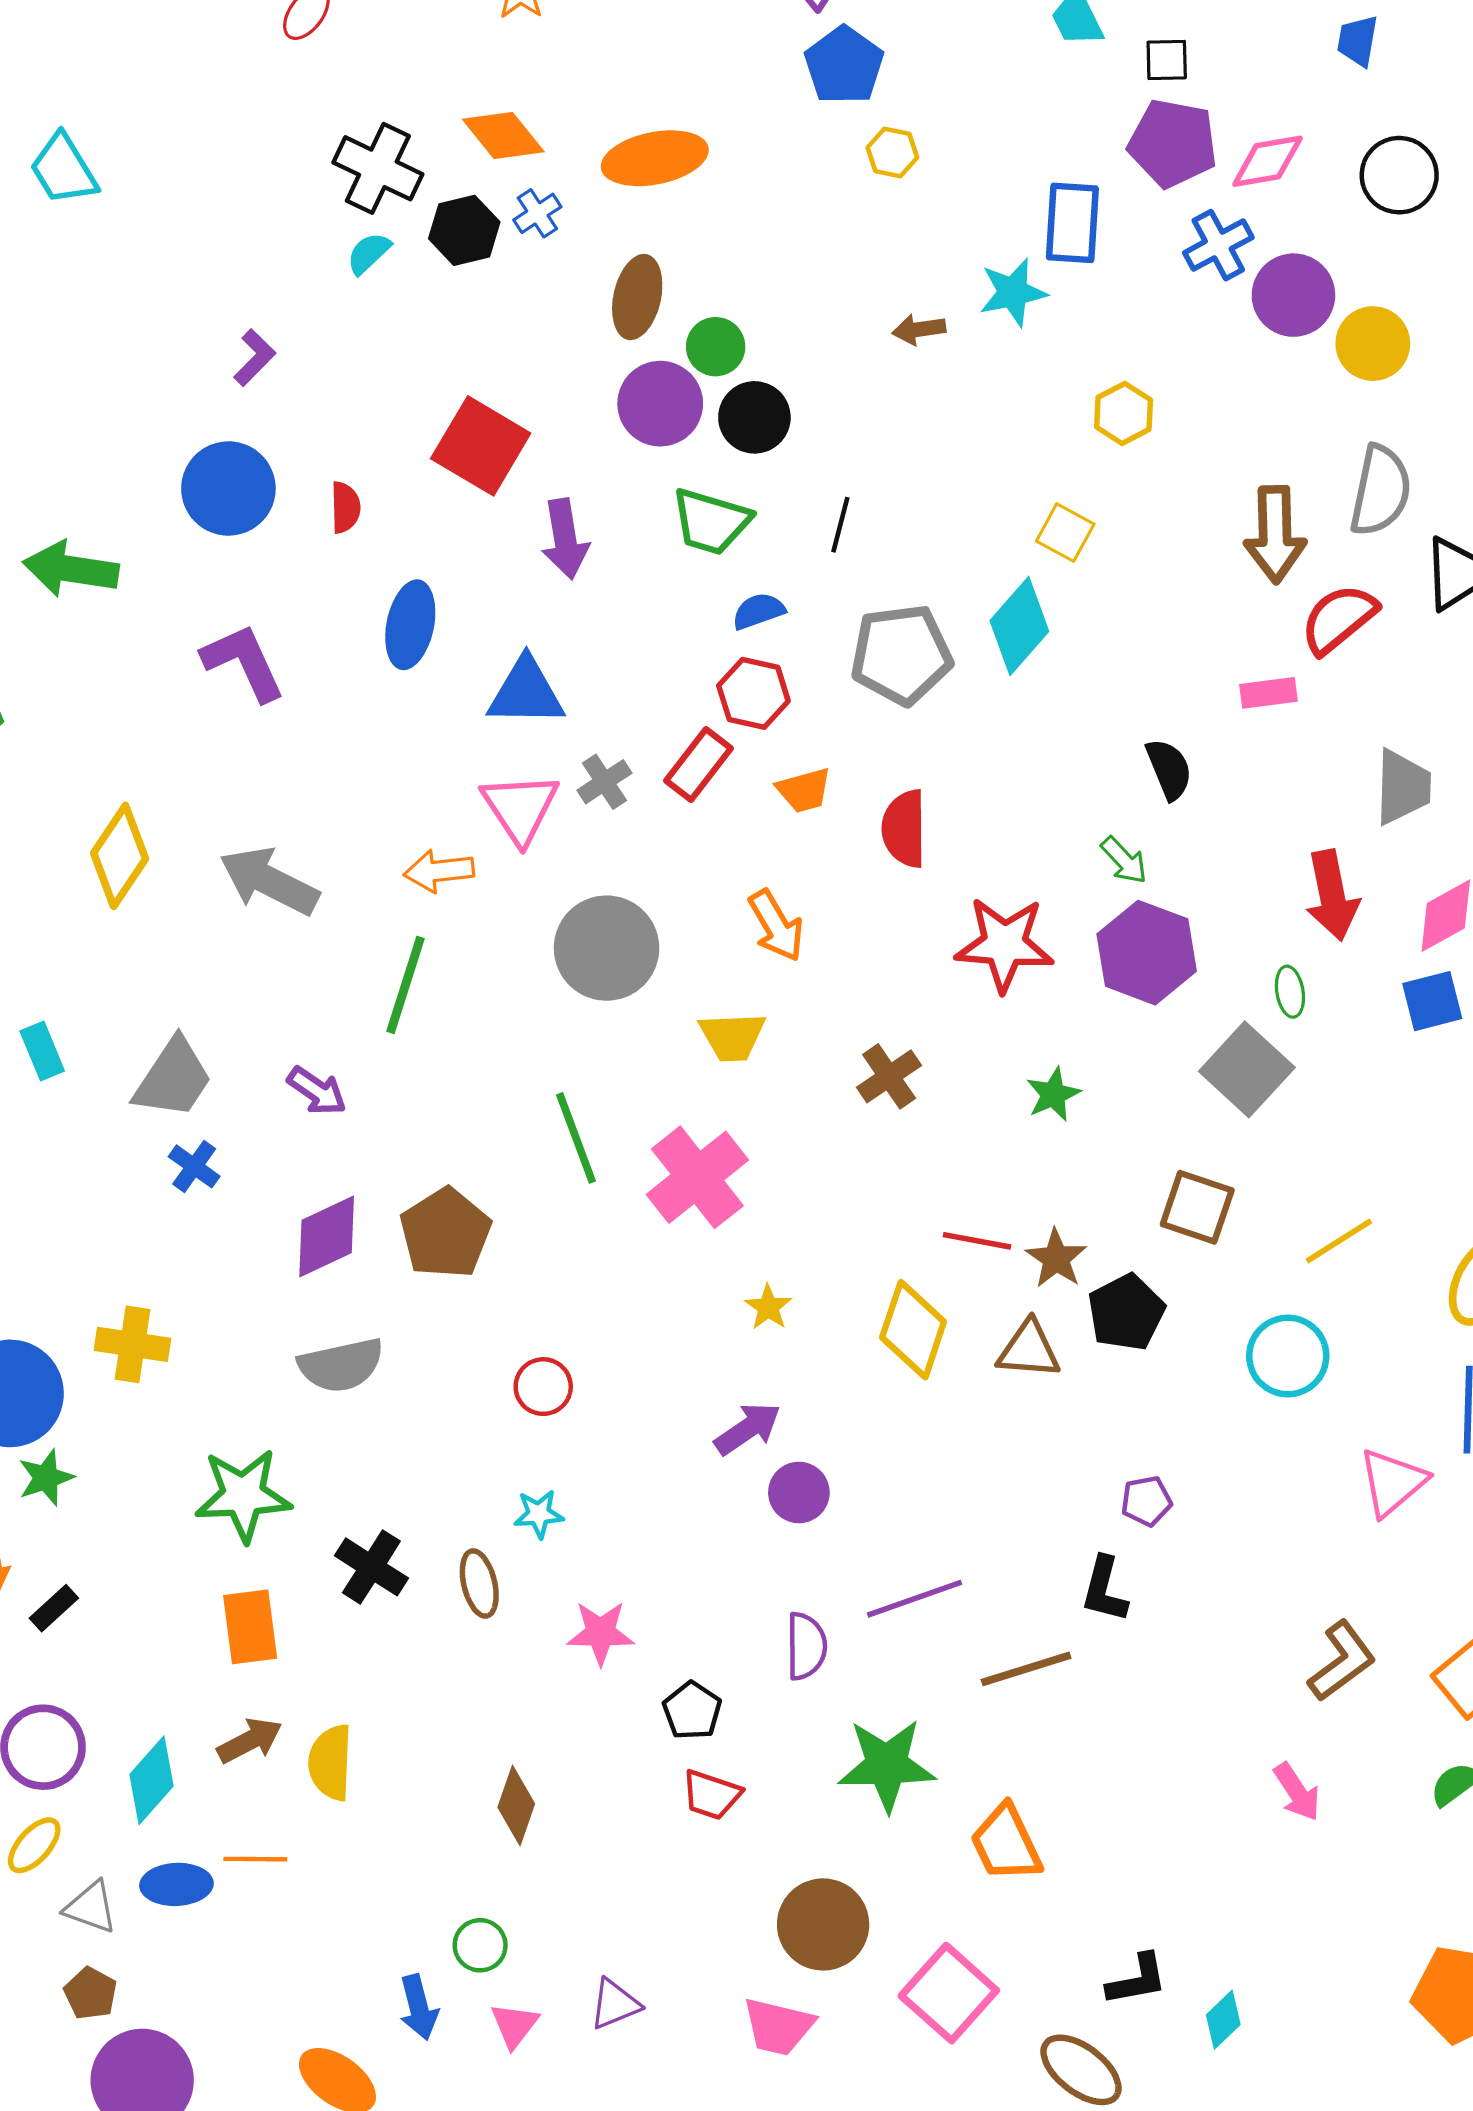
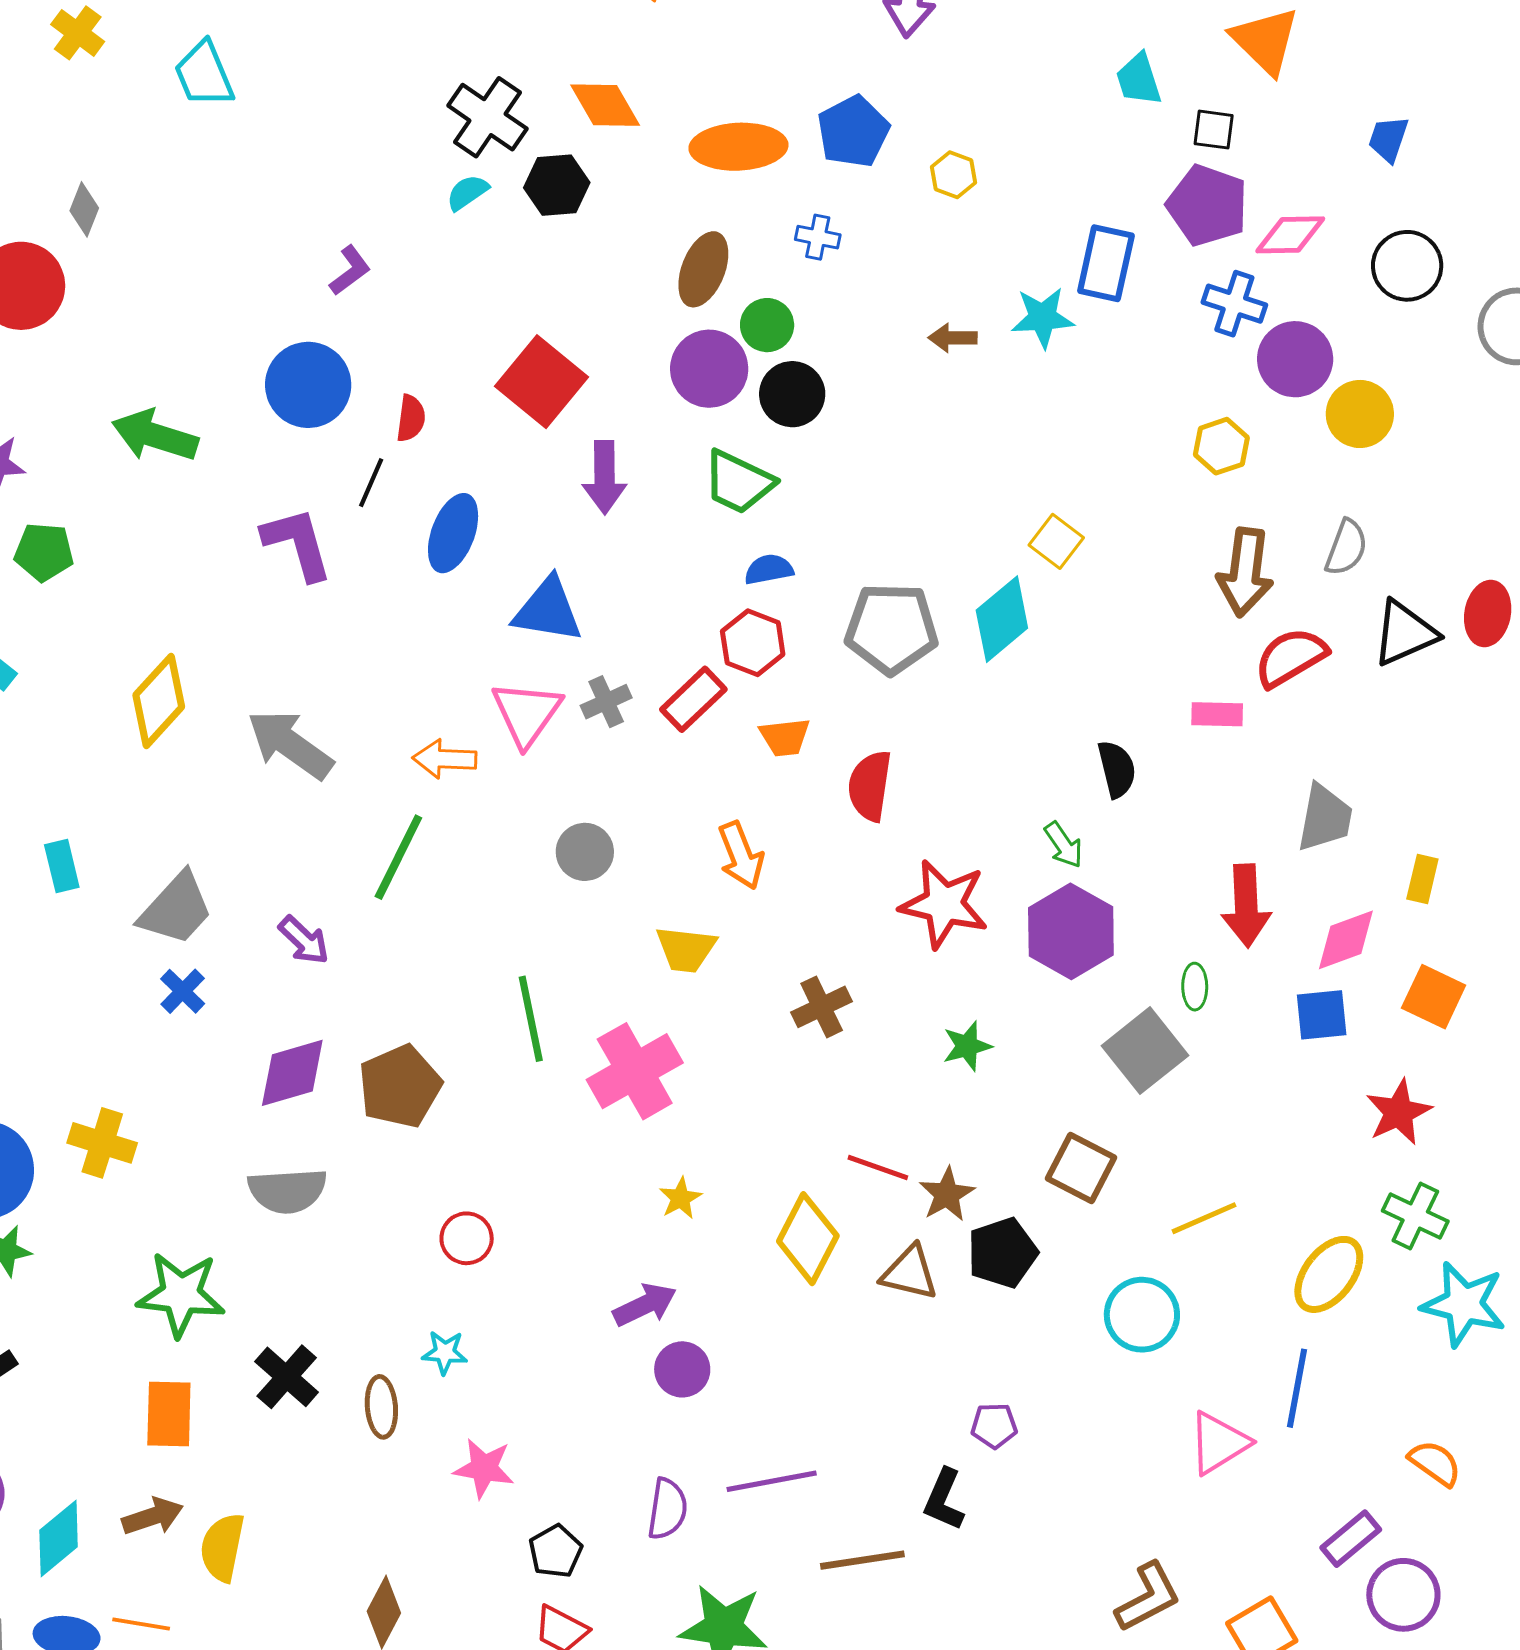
blue pentagon: (844, 65) -> (853, 132), moved
blue cross: (537, 213) -> (818, 237), moved, turned 36
blue cross: (1218, 245) -> (1234, 304), turned 38
yellow hexagon: (1124, 413) -> (1221, 446), moved
gray semicircle: (1380, 491) -> (1346, 548), size x0.7
black line: (840, 525) -> (371, 483), moved
gray circle: (607, 948) -> (585, 852), size x0.6

